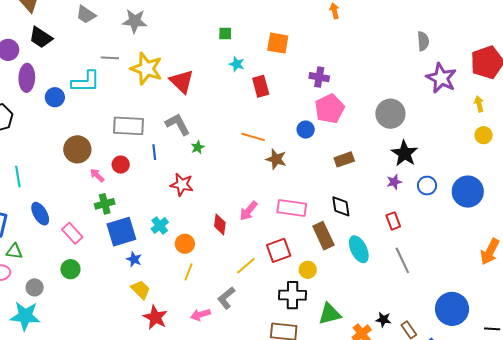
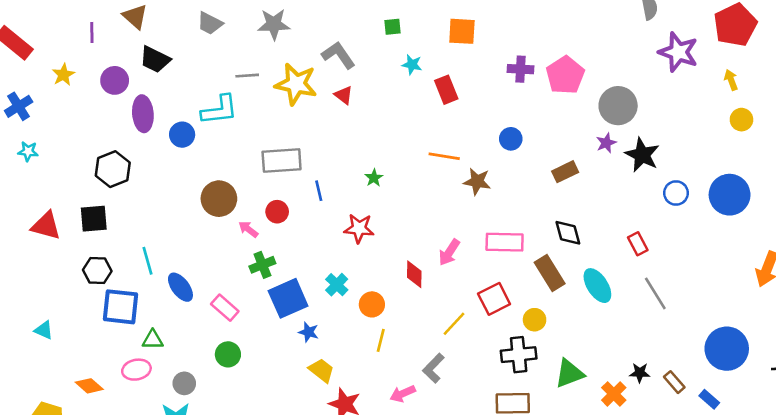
red triangle: (182, 81) -> (344, 95), size x0.6
pink pentagon: (330, 109) -> (565, 75), moved
gray L-shape: (178, 124) -> (338, 55), moved
cyan line: (18, 177) -> (147, 261), moved
purple star: (394, 182) -> (606, 143), moved

